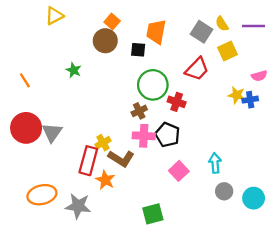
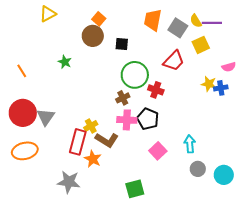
purple line: (254, 26) -> (212, 23), moved
orange trapezoid: (156, 32) -> (153, 20), moved
orange ellipse: (42, 195) -> (25, 151), moved

